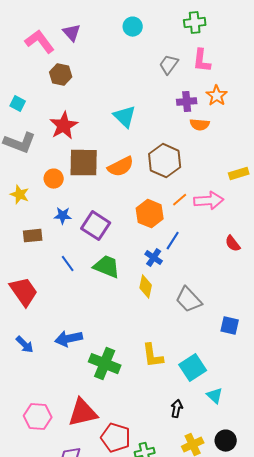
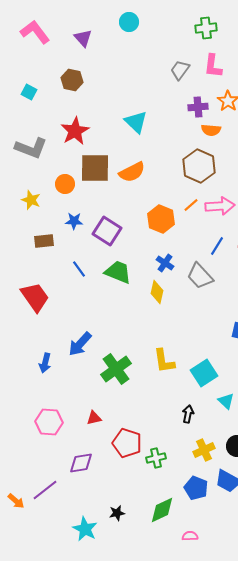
cyan circle: (133, 27) -> (129, 22), moved
pink L-shape: (40, 42) -> (35, 32), moved
cyan square: (18, 104) -> (29, 92), moved
brown hexagon: (165, 161) -> (199, 166), moved
blue line: (173, 241) -> (217, 246), moved
gray trapezoid: (189, 300) -> (200, 276), moved
blue arrow: (69, 339) -> (80, 344), turned -36
blue arrow: (25, 345) -> (45, 363), moved, turned 60
green cross: (105, 364) -> (116, 369), turned 32
red triangle: (83, 413) -> (94, 418), size x0.5

